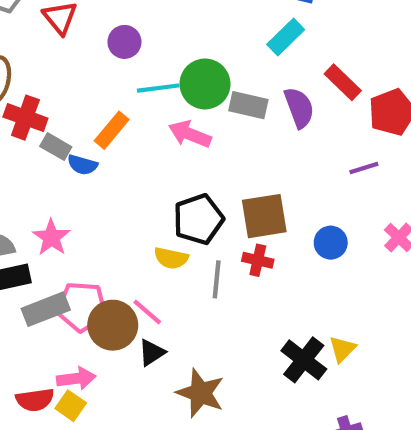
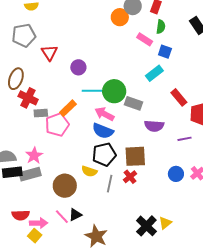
purple semicircle: (299, 108) -> (154, 126), moved, turned 108
gray rectangle: (56, 147) -> (41, 113), turned -40
blue semicircle: (82, 165) -> (103, 131), moved, size x1.5
blue circle: (331, 243) -> (176, 174), moved
red cross: (258, 260) -> (130, 177), turned 32
pink pentagon: (82, 307) -> (57, 125), moved, turned -30
gray rectangle: (46, 309) -> (30, 174), moved
pink line: (147, 312) -> (62, 217), moved
brown circle: (113, 325) -> (65, 186), moved
red semicircle: (35, 400) -> (21, 215), moved

